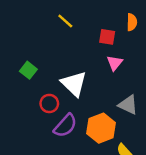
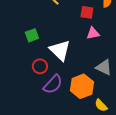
pink triangle: (115, 63) -> (93, 33), turned 40
green square: (28, 70) -> (32, 35), moved, turned 32

